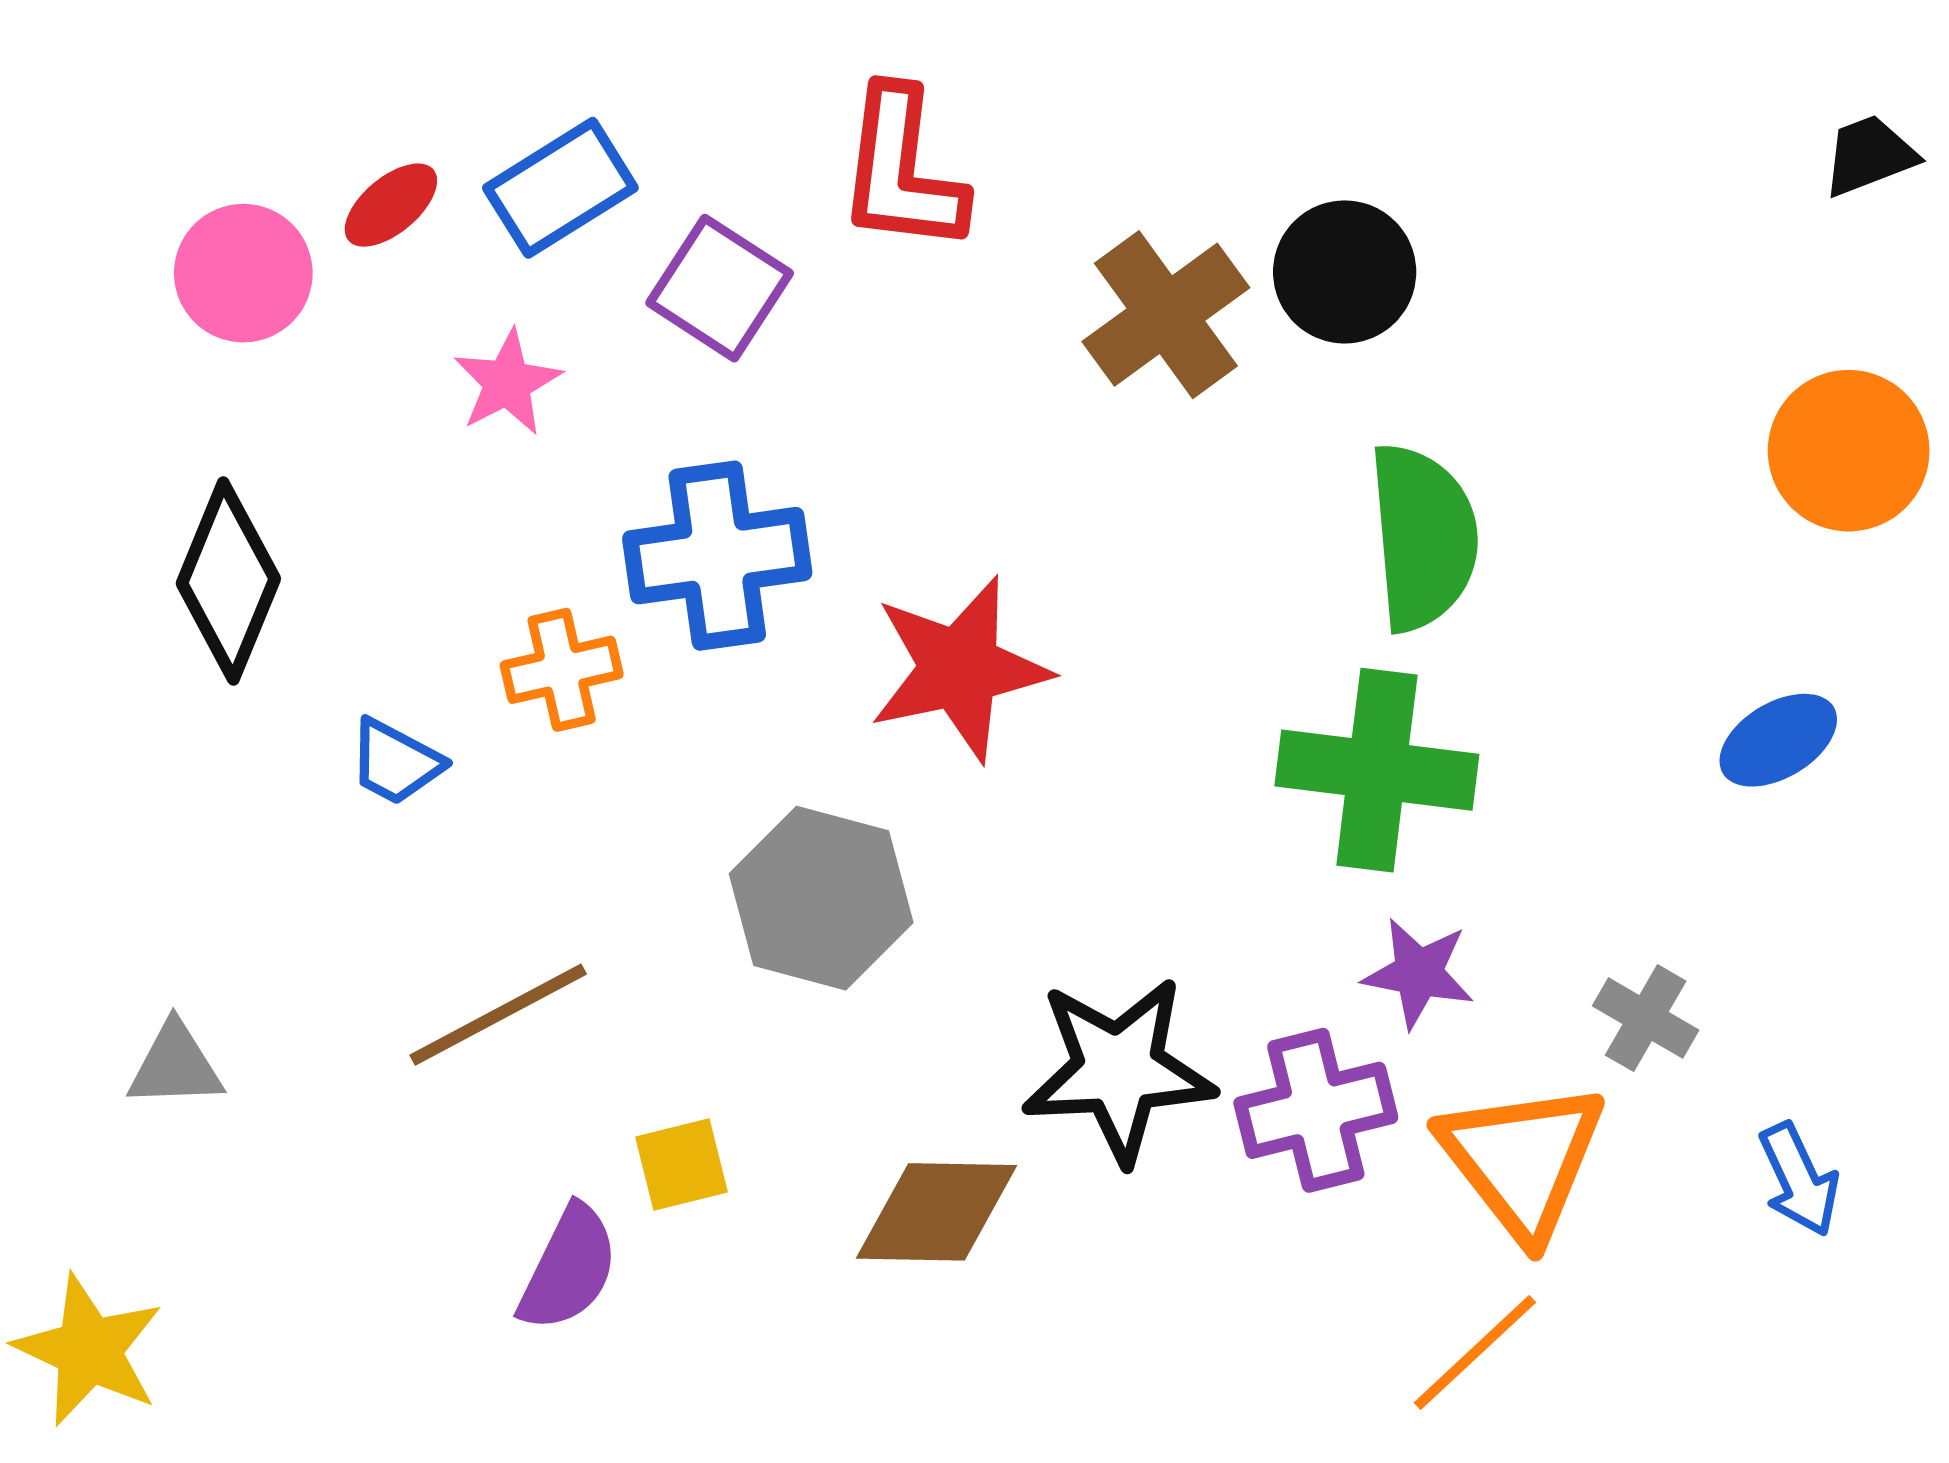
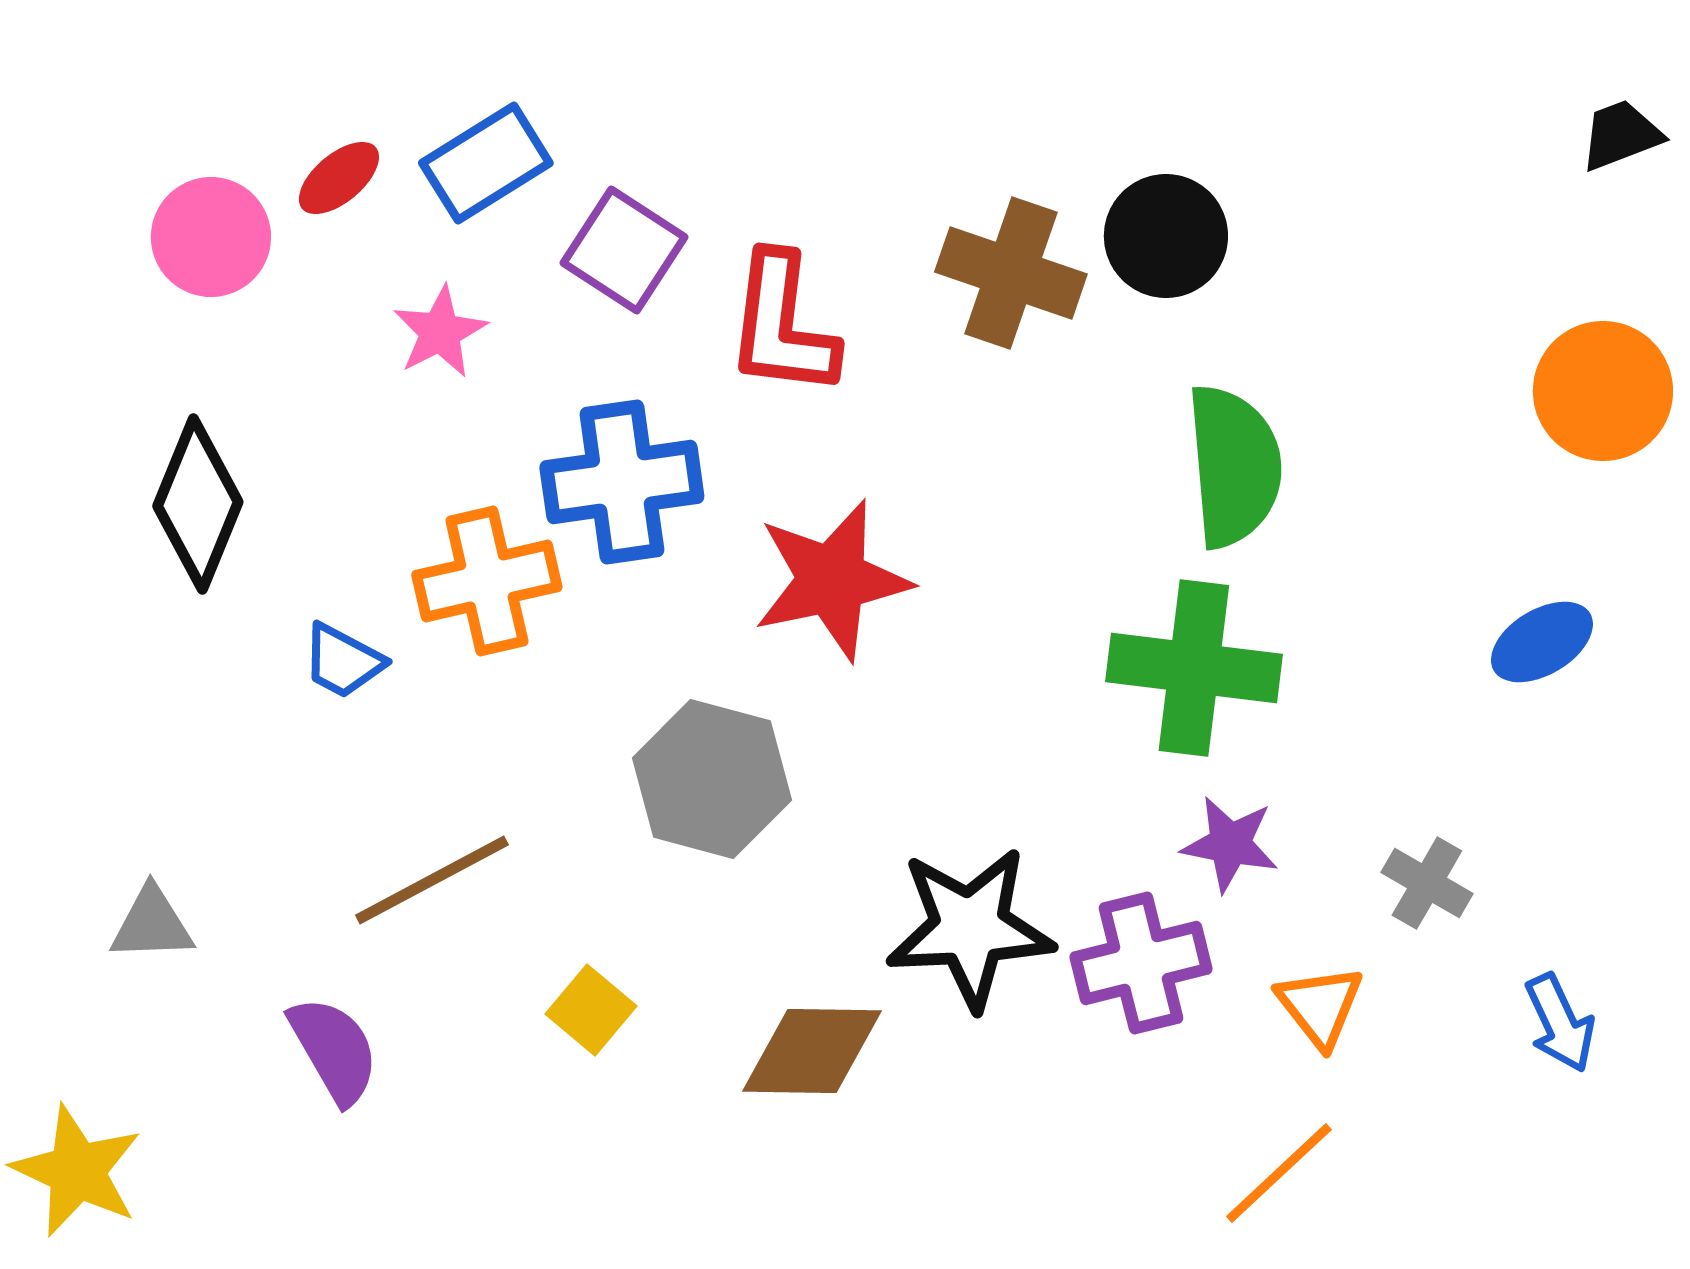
red L-shape: (902, 170) -> (782, 325), moved
brown cross: (1166, 315) -> (1011, 273), turned -35
orange cross: (562, 670) -> (487, 581), size x1.4
orange triangle: (1522, 1160) -> (1320, 1006), size x0.6
yellow square: (682, 1165) -> (591, 1010), turned -36
purple semicircle: (569, 1268) -> (334, 1050), moved, turned -56

